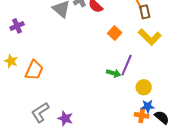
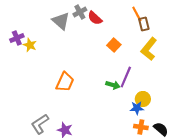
yellow L-shape: (150, 37) -> (149, 49), turned 85
yellow star: (11, 61) -> (30, 45), moved
orange trapezoid: (34, 70) -> (65, 82), moved
blue star: (148, 106) -> (137, 108), moved

